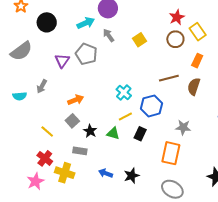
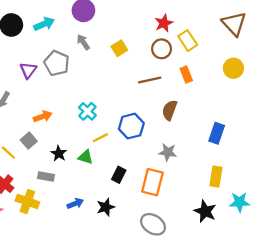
cyan arrow: (86, 23) -> (44, 24), moved
orange rectangle: (197, 61) -> (186, 74), turned -48
brown line: (169, 78) -> (150, 80), moved
brown semicircle: (194, 86) -> (170, 110), moved
cyan cross: (124, 93) -> (87, 111), moved
gray square: (72, 121) -> (29, 141), moved
black rectangle: (140, 134) -> (119, 175), moved
blue arrow: (106, 173) -> (75, 203), turned 136

